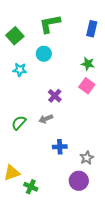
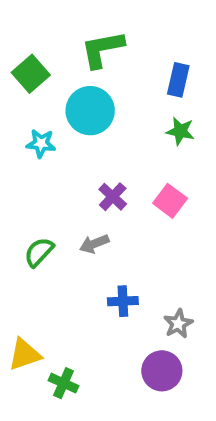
blue rectangle: (92, 29) -> (178, 80), moved
cyan circle: (44, 54) -> (90, 111), size x1.5
pink square: (87, 86) -> (170, 201), moved

